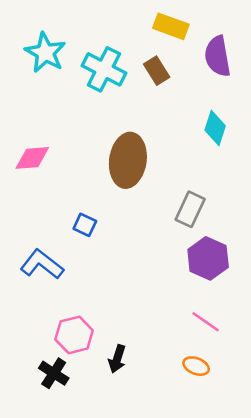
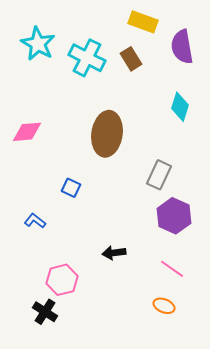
blue L-shape: (42, 264) -> (35, 221), size x0.6
black arrow: (117, 359) -> (114, 253), moved, turned 65

